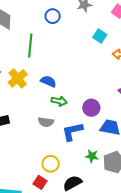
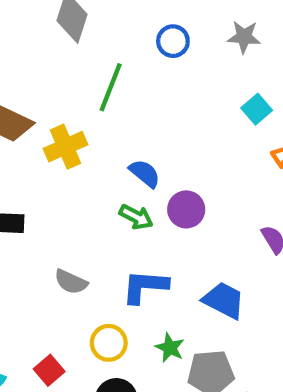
blue semicircle: (48, 81) -> (145, 173), moved
purple circle: (91, 108) -> (186, 209), moved
gray semicircle: (46, 122) -> (71, 282), moved
yellow circle: (51, 164) -> (109, 343), moved

